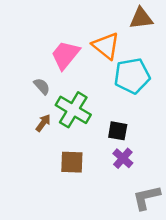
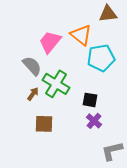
gray semicircle: (42, 86) -> (32, 66), size x1.5
brown square: (72, 162) -> (44, 124), moved

